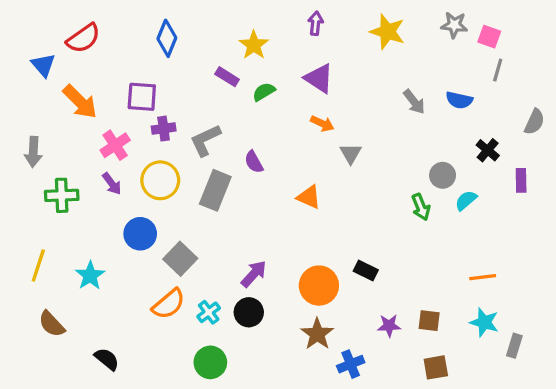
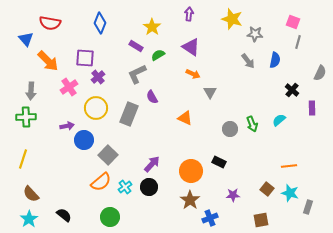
gray star: (454, 25) -> (255, 34), moved
red semicircle: (83, 38) -> (50, 23), turned 45
blue semicircle: (459, 100) -> (275, 60), turned -91
purple cross: (164, 129) -> (98, 77), turned -32
gray L-shape: (205, 140) -> (137, 74), moved
gray arrow: (33, 152) -> (31, 91), moved
gray circle: (443, 175) -> (230, 129), moved
purple arrow: (112, 184) -> (67, 126), moved, turned -64
green cross: (62, 195) -> (26, 117), moved
cyan star: (90, 276) -> (29, 219), moved
brown square: (429, 321) -> (267, 189), moved, turned 32
green circle: (210, 362) -> (110, 217), moved

